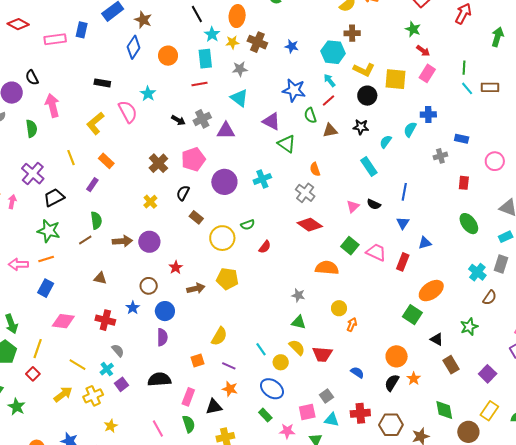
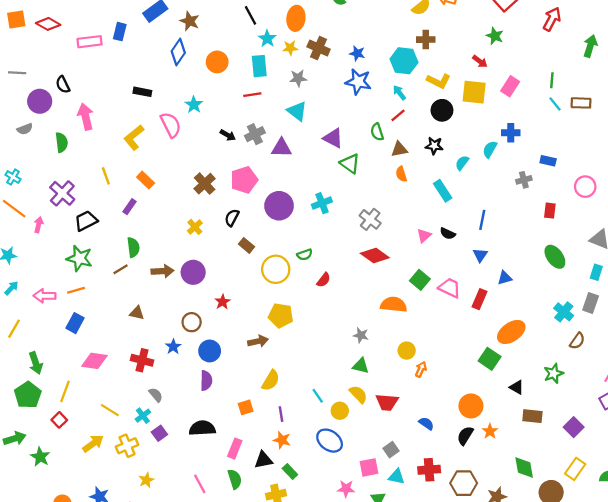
red arrow: (423, 51) -> (480, 61), moved
blue star: (294, 90) -> (358, 82), moved
orange semicircle: (315, 169) -> (401, 174), moved
cyan rectangle: (506, 237) -> (596, 272), turned -48
brown arrow: (196, 288) -> (258, 341), moved
brown rectangle: (451, 365) -> (532, 416), turned -54
purple line: (229, 366) -> (281, 414), turned 56
green rectangle: (265, 415) -> (290, 471), moved

